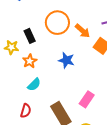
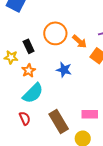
cyan semicircle: (34, 85) -> (33, 93), size x1.6
pink rectangle: (87, 99) -> (90, 114), moved, turned 56
red semicircle: (26, 111) -> (25, 118), turned -40

